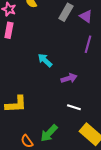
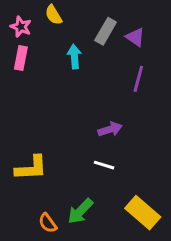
cyan arrow: (45, 60) -> (74, 57), moved, turned 42
white line: (74, 107) -> (104, 165), moved

